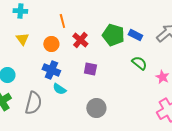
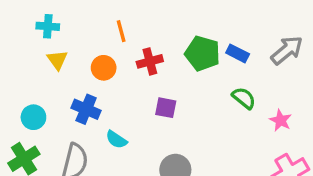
cyan cross: (20, 11) -> (48, 26), moved
red cross: (80, 40) -> (150, 61), turned 35
blue cross: (51, 70) -> (86, 109), moved

